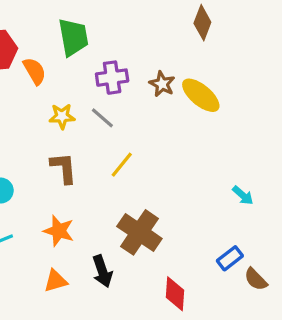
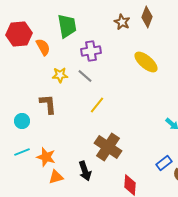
brown star: (162, 84) -> (122, 22), moved
brown L-shape: (64, 168) -> (48, 104), moved
orange star: (59, 231) -> (46, 157), moved

